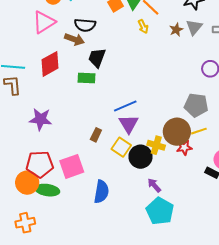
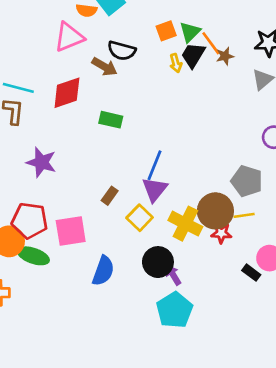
yellow arrow: (143, 26) -> (176, 63), moved
brown star: (176, 30) -> (225, 56), moved
black trapezoid: (97, 58) -> (193, 55), moved
blue line: (125, 106) -> (154, 165), turned -55
yellow cross: (156, 145) -> (185, 224), size x1.4
black circle: (141, 157) -> (158, 262), moved

